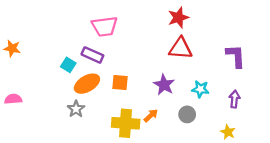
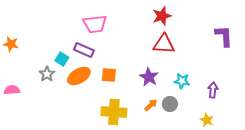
purple L-shape: (236, 56) -> (224, 36), moved
gray star: (76, 109) -> (47, 74), moved
orange arrow: (151, 116) -> (151, 105), moved

